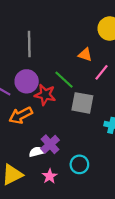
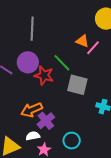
pink line: (101, 72) -> (93, 48), moved
orange arrow: (21, 115) -> (32, 110), moved
white semicircle: (37, 152) -> (33, 136), moved

